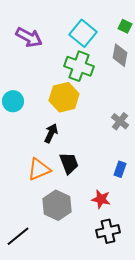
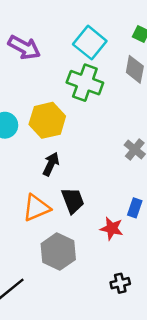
yellow hexagon: (64, 97) -> (47, 120), moved
red star: (101, 199) -> (112, 228), moved
black cross: (108, 231) -> (120, 283), size x0.7

